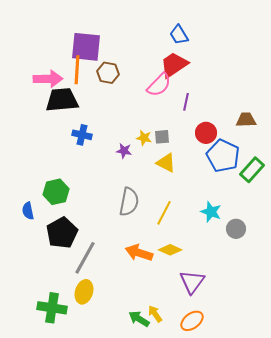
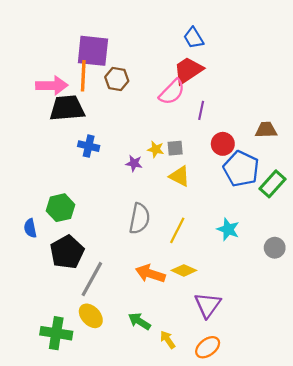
gray circle: (236, 229) -> (275, 248), moved
yellow ellipse: (84, 292) -> (91, 316), turned -60
green arrow: (139, 319) -> (139, 321), moved

